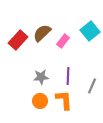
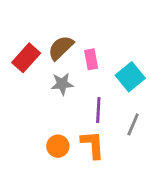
cyan square: (90, 31) -> (130, 77), moved
pink rectangle: (63, 41) -> (91, 59), turned -48
gray star: (41, 77) -> (62, 84), moved

